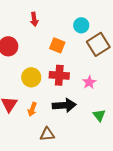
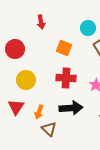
yellow circle: (31, 77) -> (26, 80), moved
brown triangle: (47, 134) -> (49, 129), moved, turned 49

